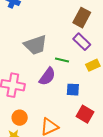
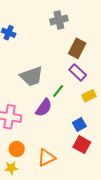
green line: (62, 60) -> (58, 91), turned -64
blue square: (73, 90) -> (79, 125), moved, turned -32

